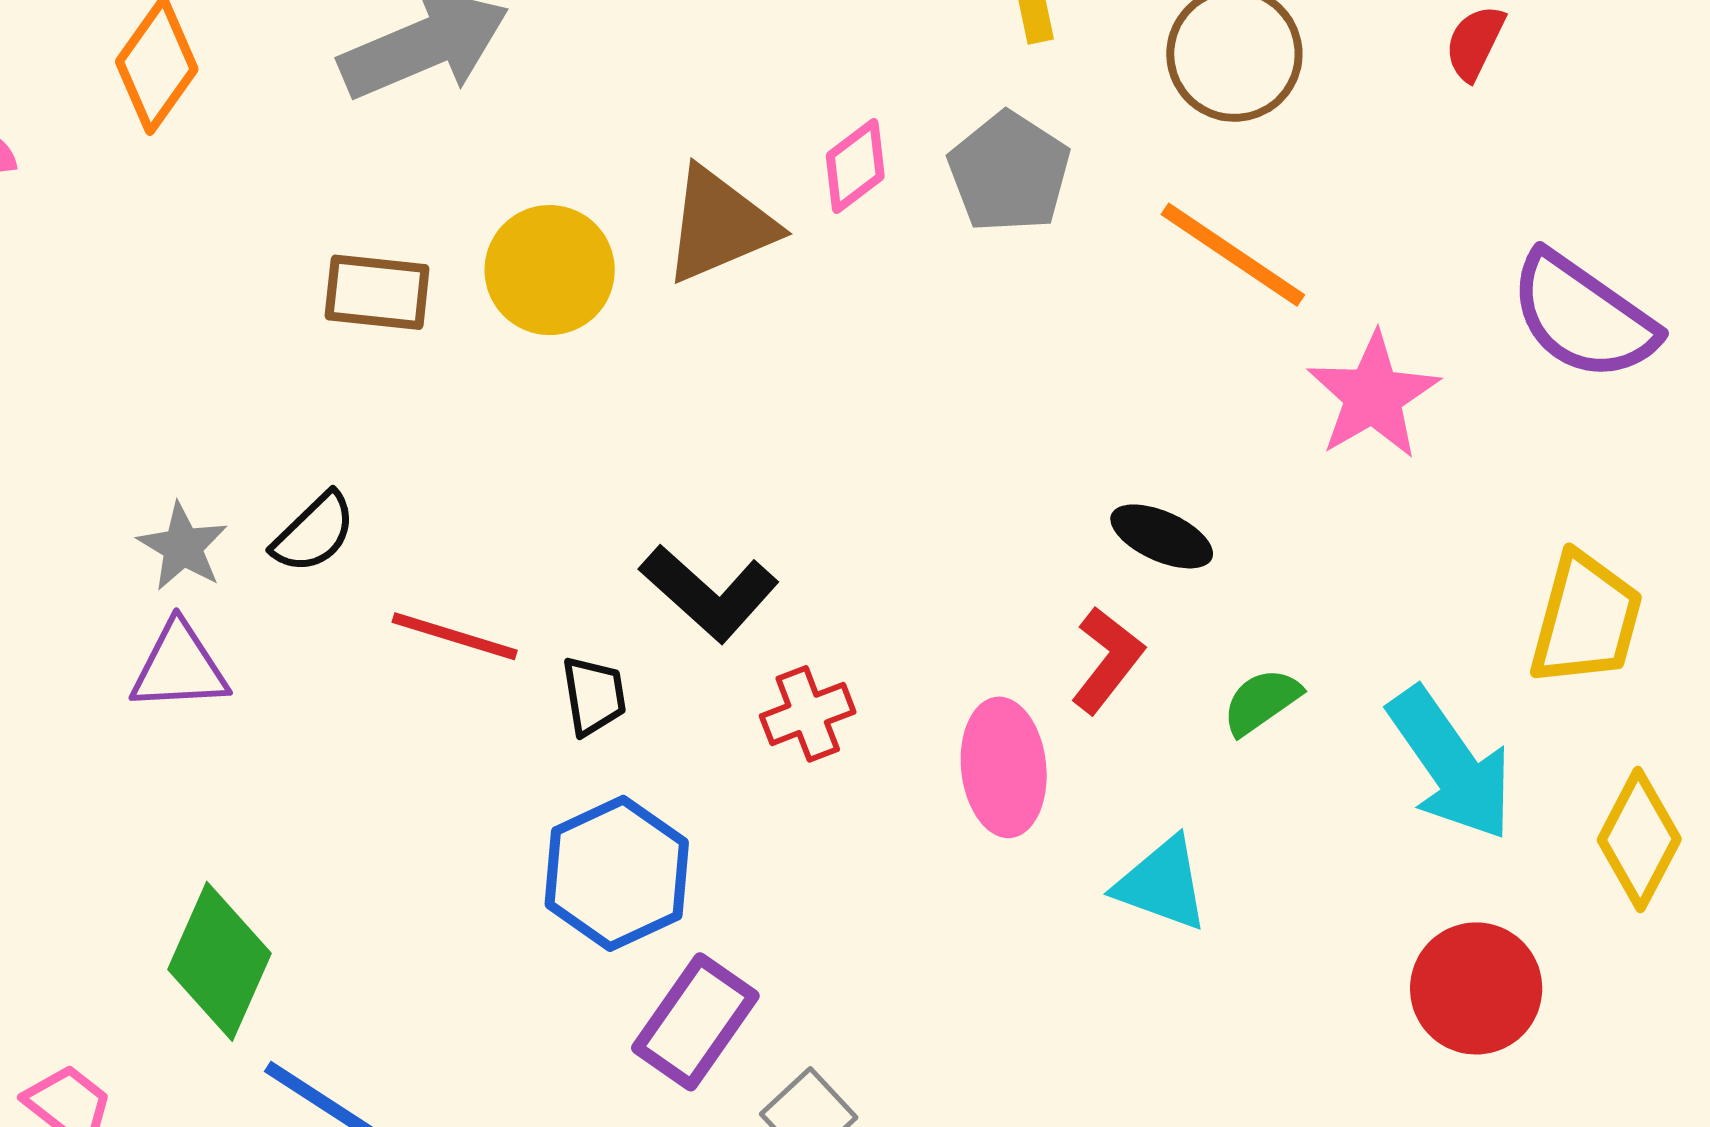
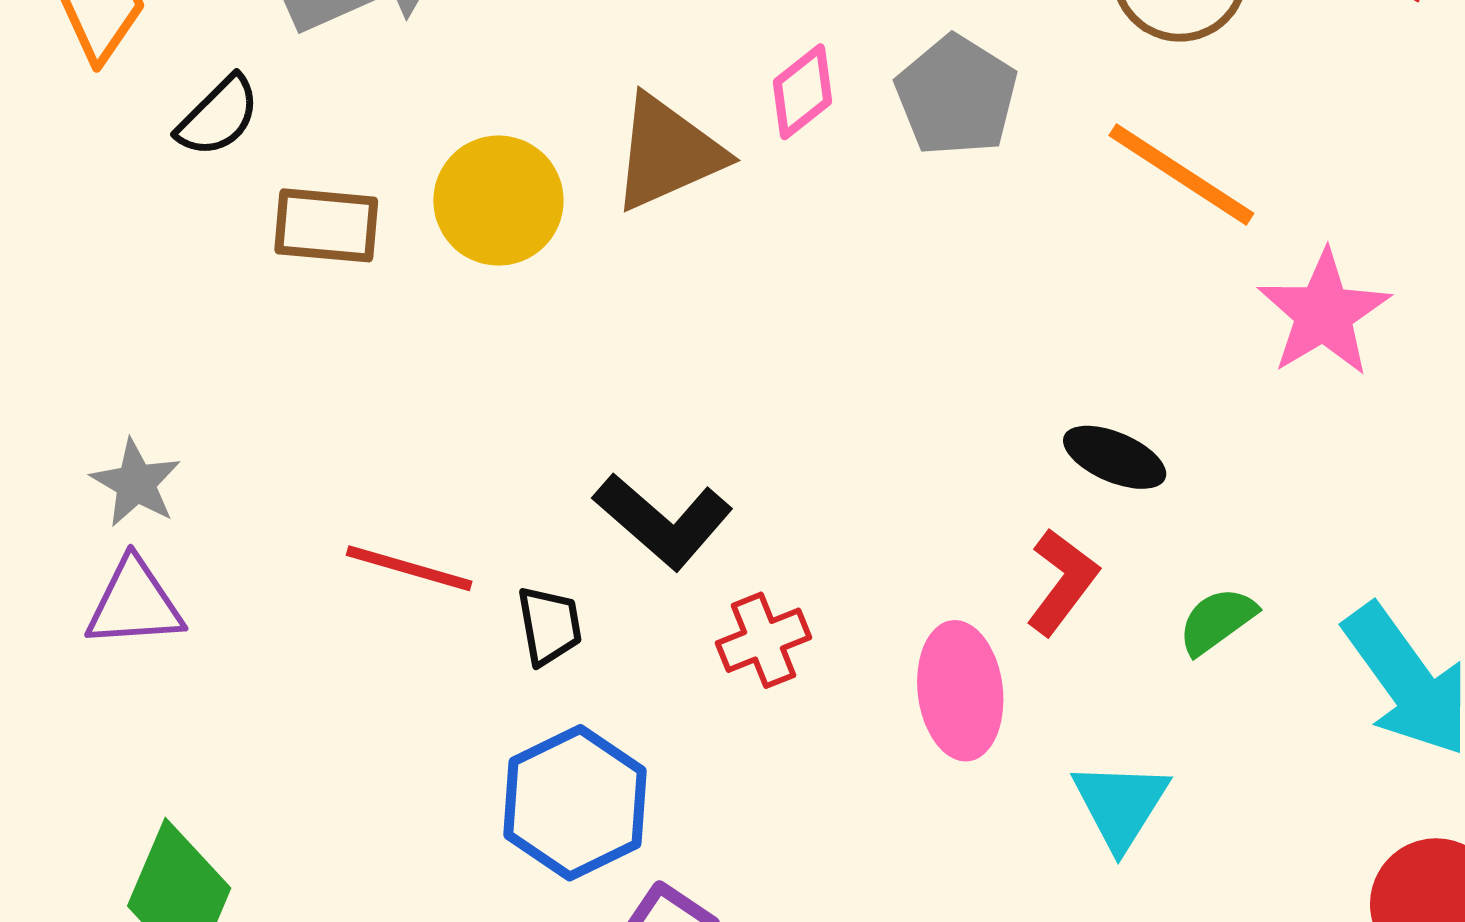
black semicircle: (314, 533) -> (218, 116), moved
cyan triangle: (1162, 884) -> (1120, 805), turned 43

